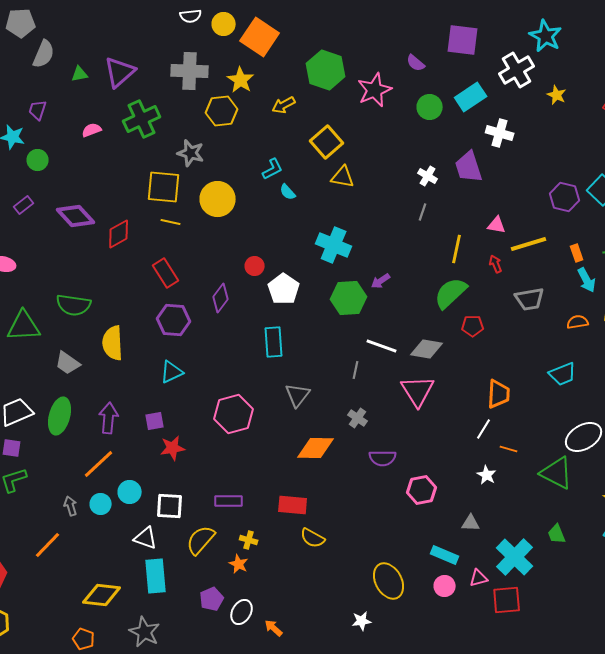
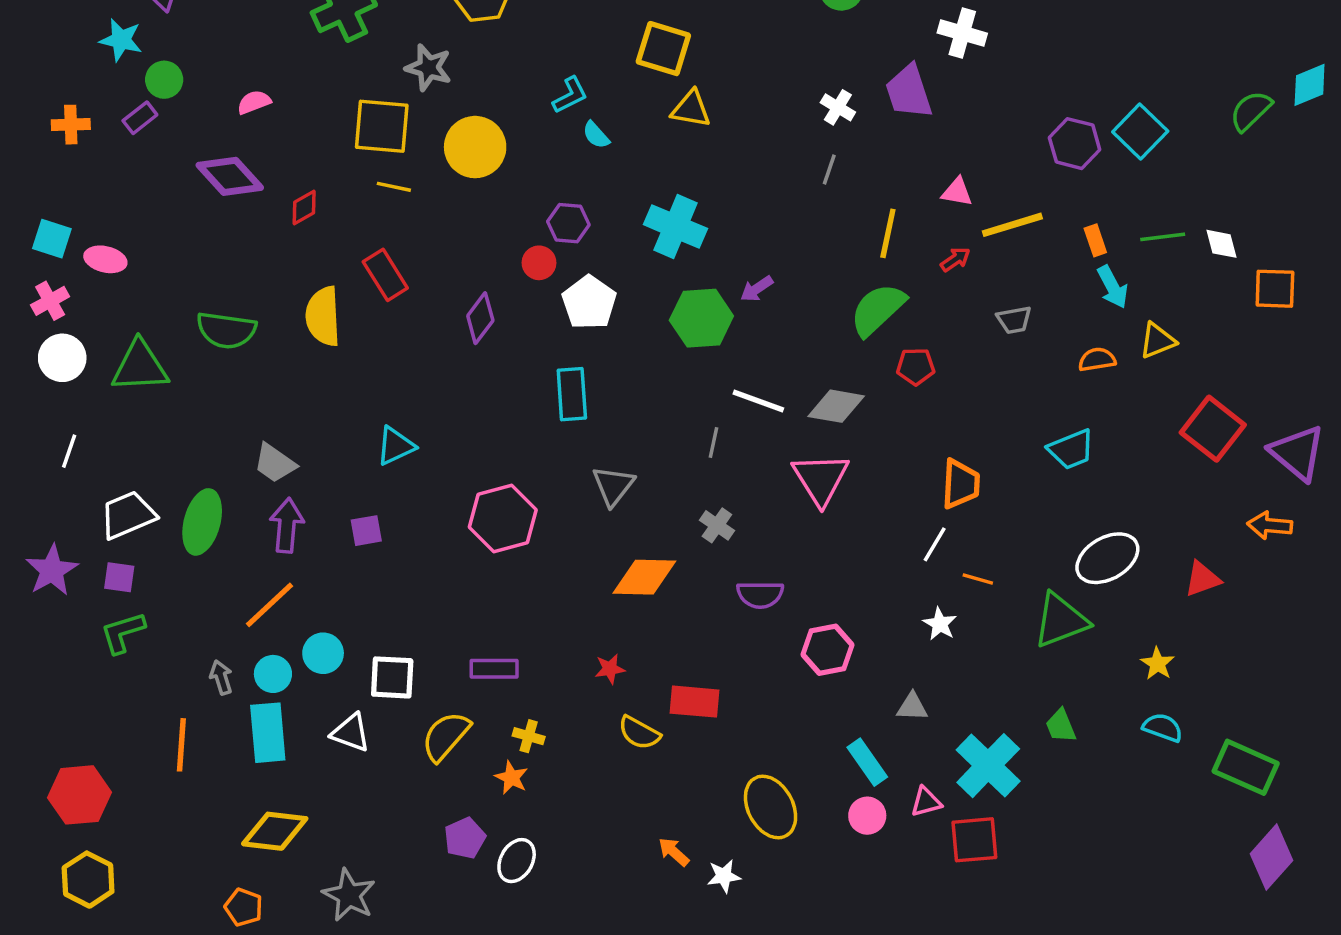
pink semicircle: (92, 130) -> (254, 102), moved
yellow square: (327, 142) -> (663, 49), turned -32
purple rectangle: (24, 205) -> (140, 118), moved
red diamond: (119, 234) -> (304, 208), size x0.7
red arrow: (496, 264) -> (955, 259), turned 78
gray trapezoid: (530, 299) -> (1014, 320), size x0.7
purple hexagon: (174, 320) -> (568, 223), moved, size x0.7
yellow semicircle: (113, 343) -> (323, 316), moved
gray trapezoid: (68, 363) -> (275, 463), moved
red star: (173, 448) -> (610, 669), moved, size x0.7
green triangle: (557, 473) -> (1061, 620), turned -48
red rectangle: (293, 505) -> (694, 702), moved
orange line: (48, 545) -> (181, 745), turned -40
cyan rectangle: (445, 555) -> (867, 762), turned 32
cyan rectangle: (156, 576) -> (268, 733), moved
orange arrow: (274, 628) -> (674, 852), moved

